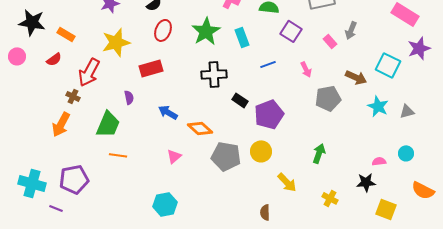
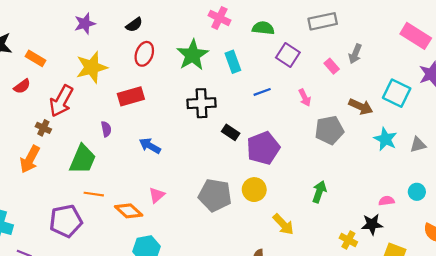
orange diamond: (200, 128) -> (129, 211), moved
purple pentagon: (74, 179) -> (66, 221), moved
yellow cross: (330, 198) -> (348, 240), moved

